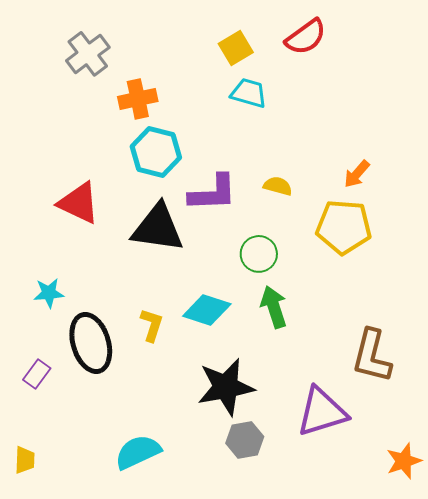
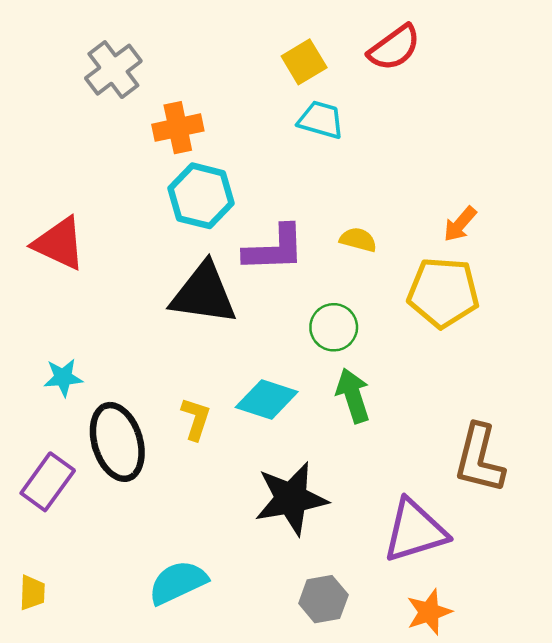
red triangle: (79, 203) -> (59, 244), moved
purple rectangle: (37, 374) -> (48, 482), size x1.5
gray hexagon: (245, 440) -> (323, 599), moved
orange star: (404, 461) -> (429, 612), moved

